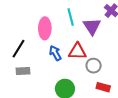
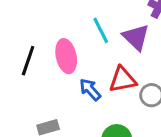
black line: (18, 49) -> (28, 61), moved

